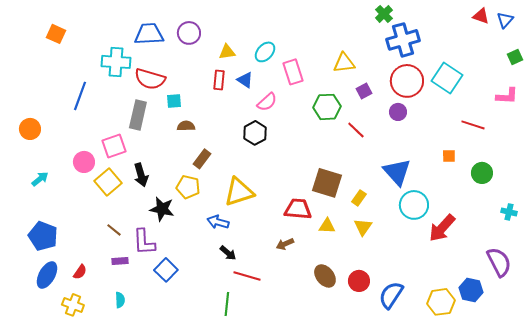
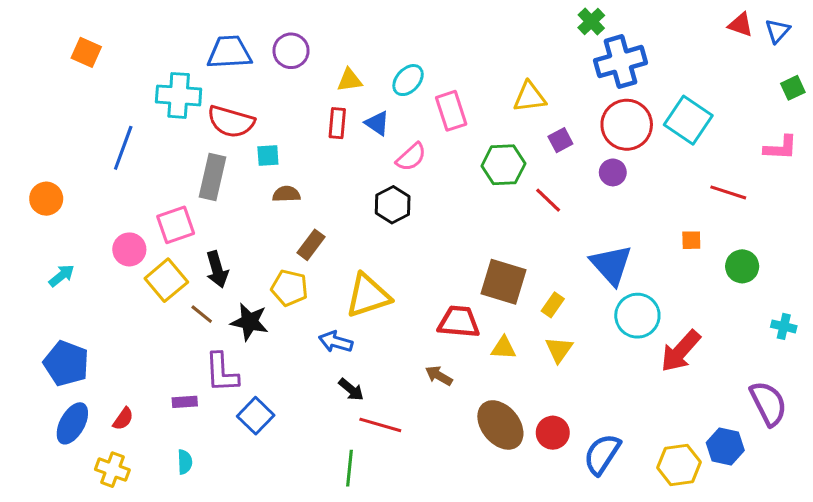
brown line: (114, 230) -> (202, 314), moved
brown arrow: (285, 244) -> (439, 376), turned 54
brown ellipse: (325, 276) -> (500, 425), size x1.4

